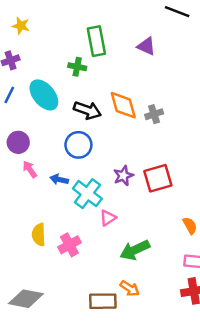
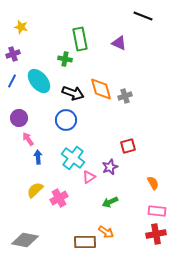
purple star: (123, 176) -> (110, 167), moved
red square: (158, 178) -> (128, 146), size x0.7
blue arrow: (59, 179) -> (38, 157), moved, turned 72
yellow semicircle: (39, 235) -> (35, 190), turned 48
green arrow: (135, 250) -> (110, 202), size x0.7

